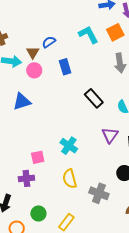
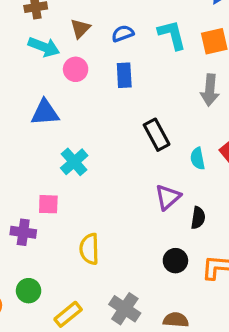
blue semicircle: (49, 42) -> (123, 33), moved
brown triangle: (33, 52) -> (80, 29), moved
cyan cross: (69, 146) -> (74, 162), moved
gray cross: (99, 193) -> (125, 309), moved

